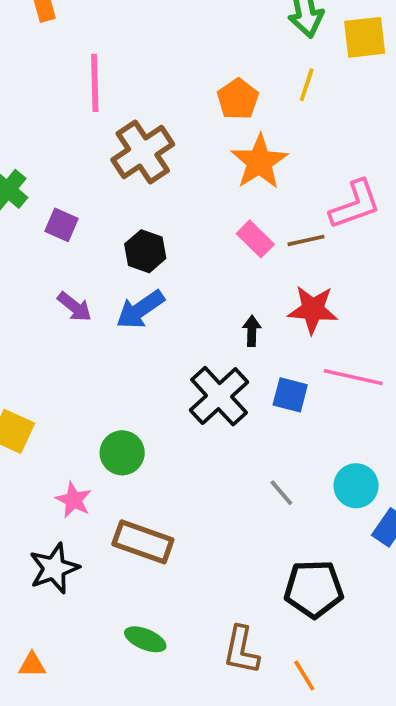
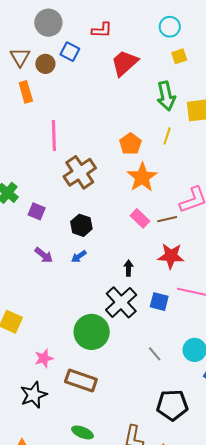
blue arrow: (140, 310) -> (79, 256), size x0.6
black arrow: (252, 331) -> (129, 268), moved
green circle: (122, 453) -> (92, 332), moved, size x1.5
pink star: (74, 500) -> (44, 358), turned 30

